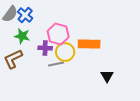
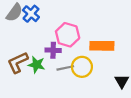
green star: (22, 36) -> (37, 65), moved
yellow circle: (65, 52) -> (82, 67), moved

